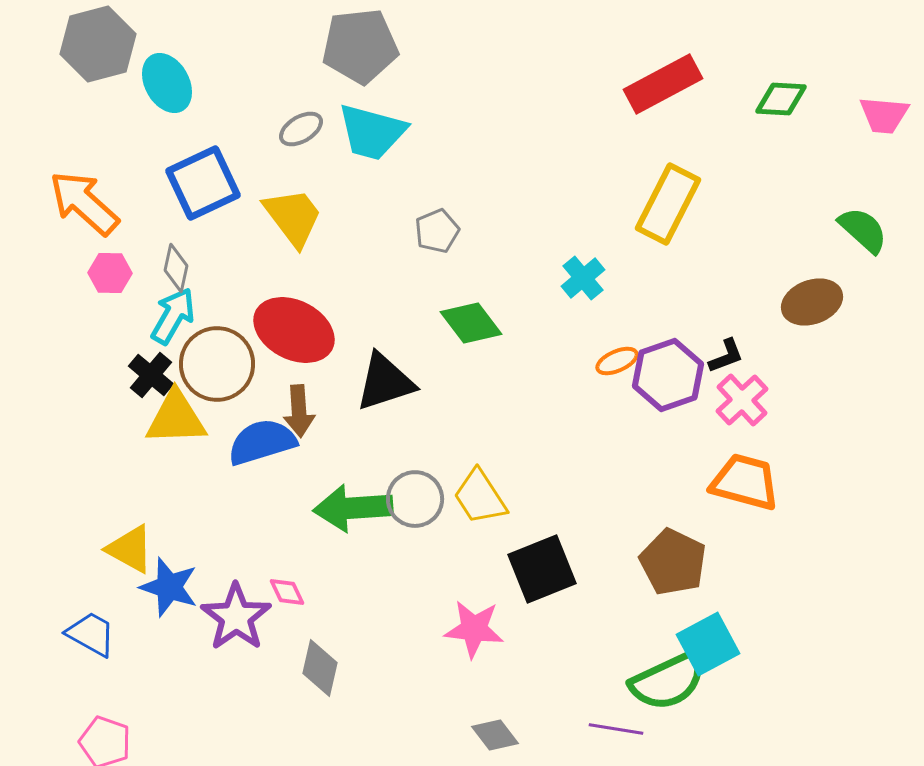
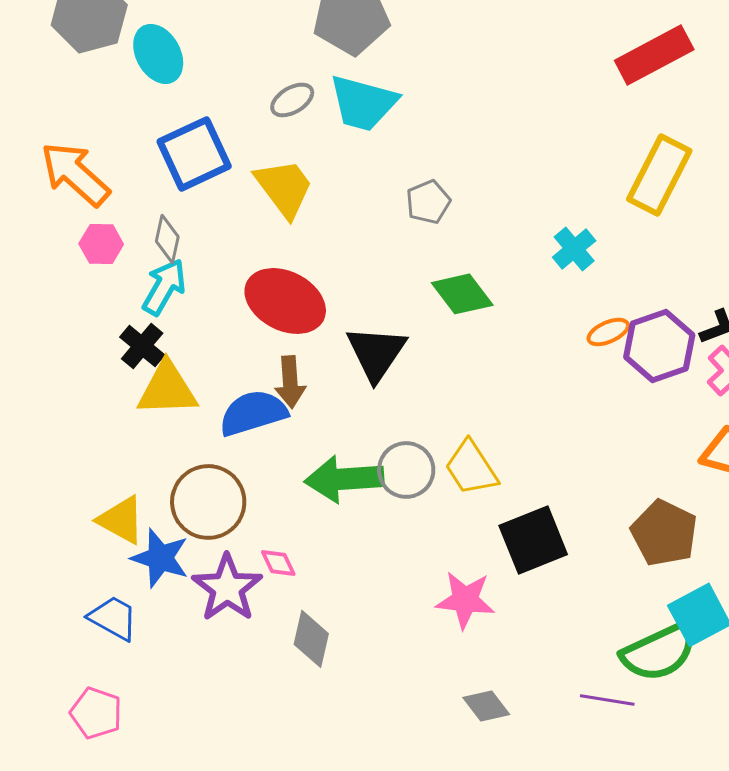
brown circle: (217, 364) -> (208, 502), moved
black triangle: (385, 382) -> (376, 353), turned -38
blue trapezoid: (91, 634) -> (113, 618), moved

